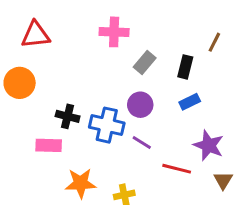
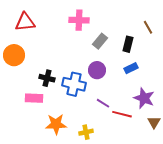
brown line: (214, 42) -> (148, 27), turned -56
purple line: (142, 143) -> (103, 103), moved

